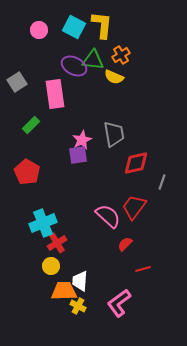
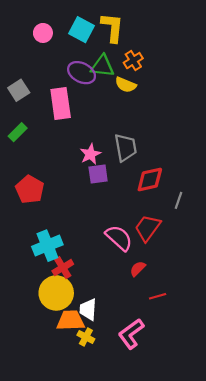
green rectangle: (31, 125) -> (18, 132), moved
purple square: (78, 155) -> (98, 174), moved
yellow circle: (51, 266) -> (56, 293), size x1.8

